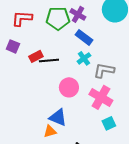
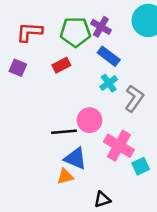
red rectangle: (36, 56) -> (61, 65), moved
black line: (49, 60) -> (64, 132), moved
gray L-shape: (104, 70) -> (134, 98), turned 115
pink cross: (101, 97) -> (119, 146), moved

